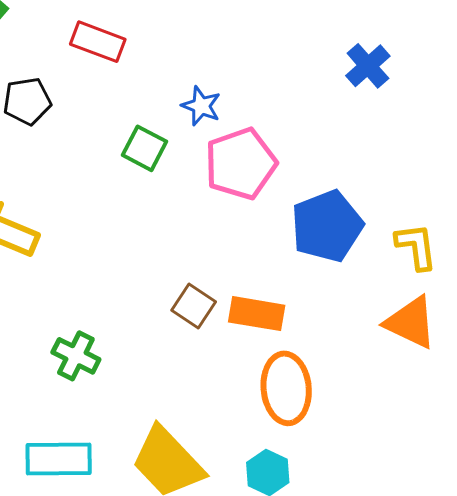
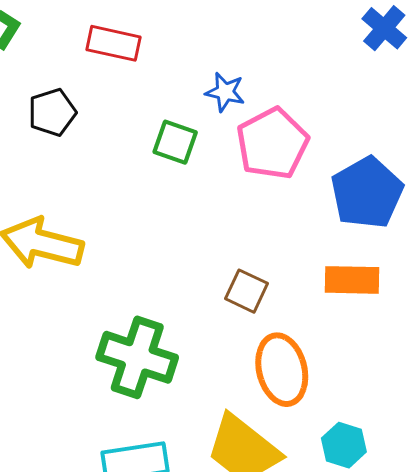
orange rectangle: (257, 314) -> (352, 280), moved
green cross: (76, 356) -> (137, 357), size x1.6
orange ellipse: (286, 388) -> (282, 370), moved

